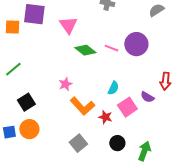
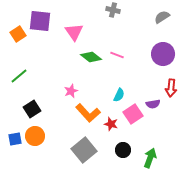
orange square: (12, 27) -> (18, 34), turned -35
purple circle: (136, 44) -> (163, 54), moved
purple semicircle: (147, 97) -> (153, 104), turned -40
gray square: (78, 143) -> (84, 150), size x1.4

